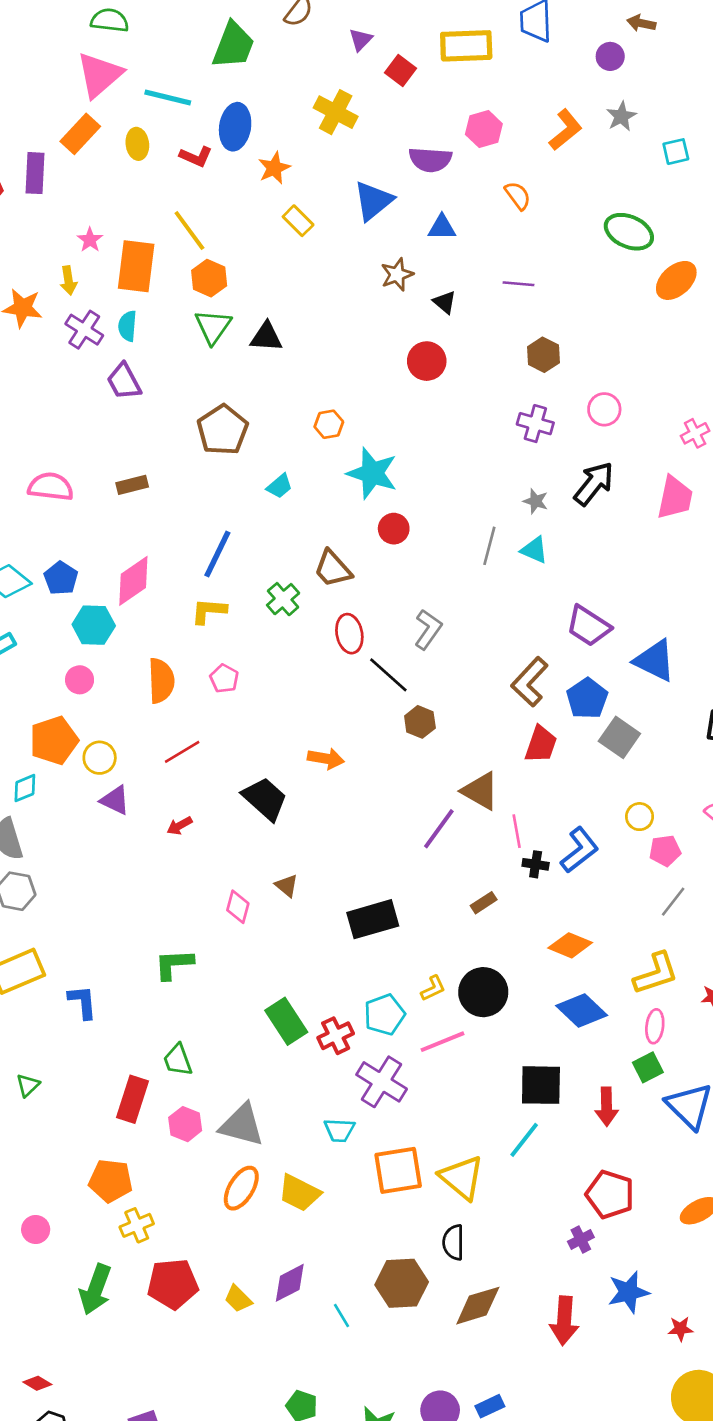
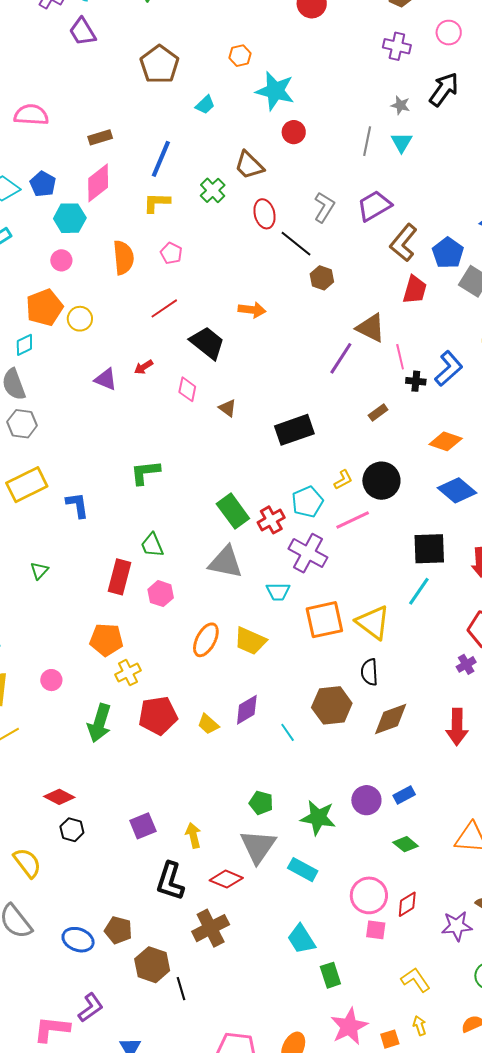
brown rectangle: (132, 485) -> (100, 137), moved
cyan triangle: (534, 550) -> (401, 142), turned 40
purple trapezoid: (588, 626) -> (374, 206), moved, turned 120
red line: (182, 752) -> (164, 308), moved
purple triangle: (115, 800) -> (106, 379), moved
pink diamond: (238, 907) -> (187, 389), moved
gray triangle: (242, 1125) -> (226, 562), moved
red diamond: (37, 1383) -> (59, 797), size x1.4

